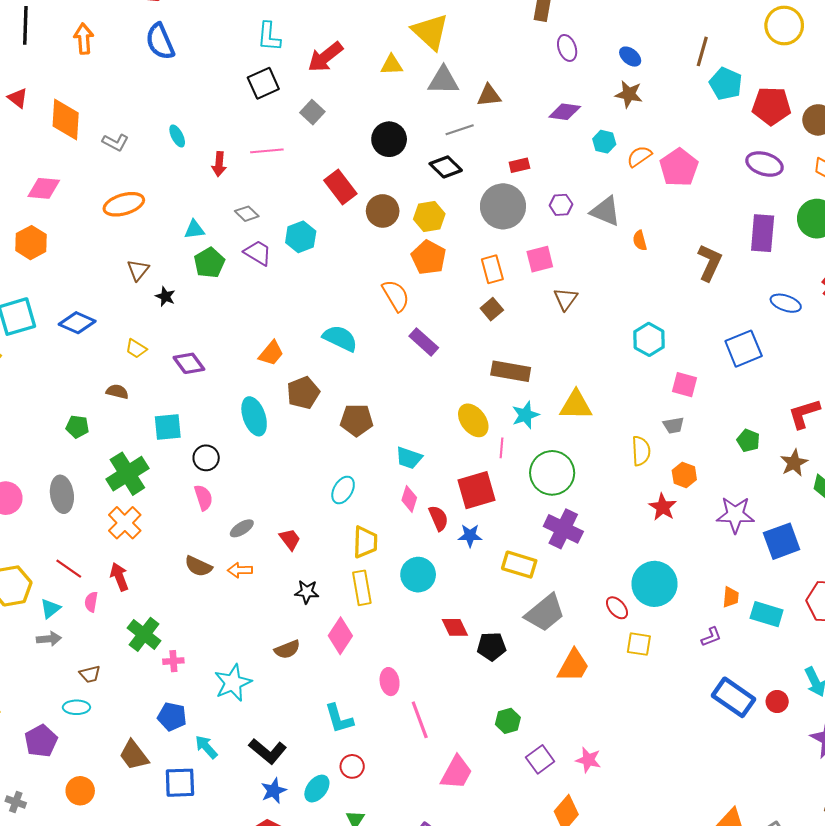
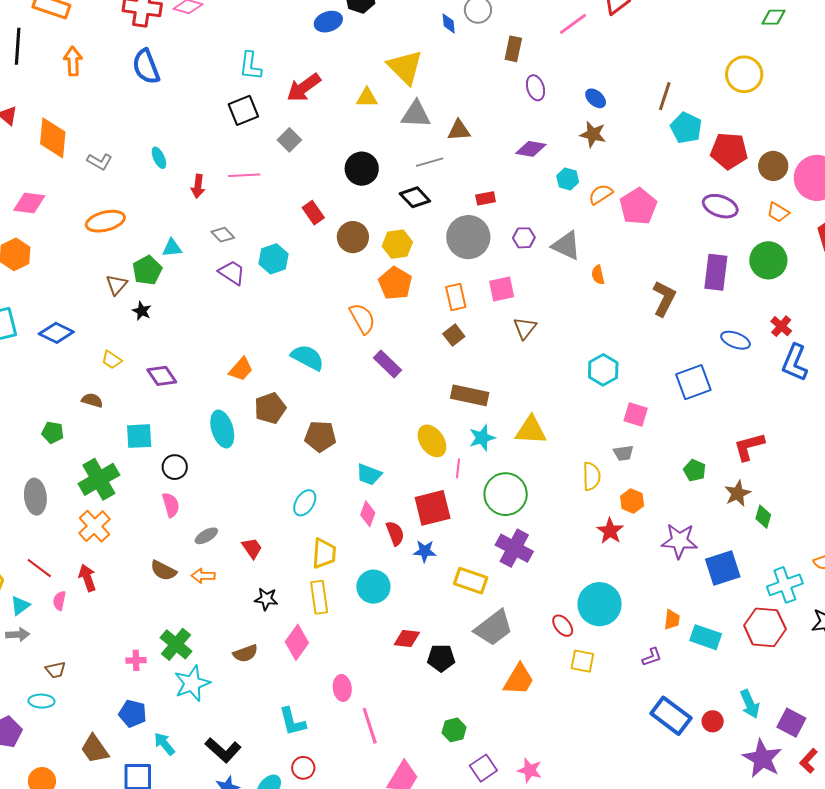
red rectangle: (340, 187) -> (313, 213), size x0.7
green pentagon: (209, 263) -> (147, 270), moved
red diamond: (455, 627) -> (407, 638), turned -60
green cross: (144, 634) -> (176, 644), moved

